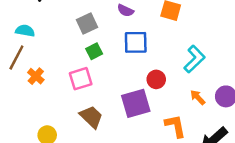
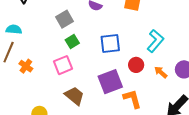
blue square: (136, 42) -> (110, 44), moved
red circle: (156, 79) -> (136, 65), moved
orange L-shape: (175, 126) -> (132, 99), moved

